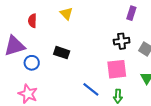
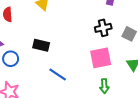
blue line: (91, 89) -> (58, 75), moved

